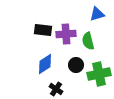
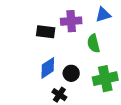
purple cross: (66, 34) -> (71, 21), moved
black circle: (76, 65) -> (71, 73), moved

